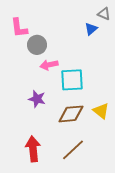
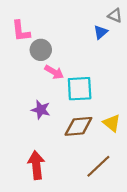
pink arrow: (49, 65) -> (54, 72), turned -138
brown line: (73, 150) -> (98, 166), moved

